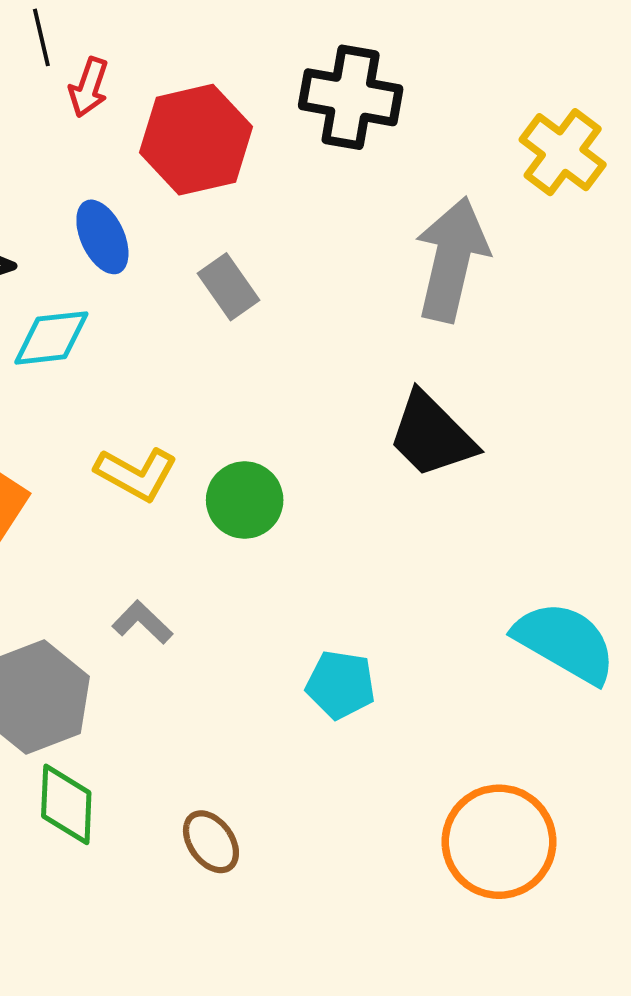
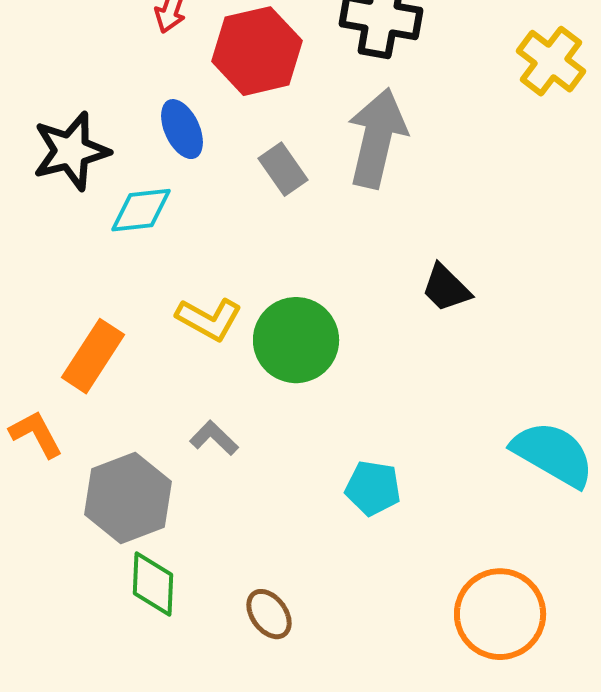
gray arrow: (452, 259) -> (377, 138), moved
black trapezoid: (432, 435) -> (446, 288), size x0.7
green circle: (245, 500) -> (296, 340), size x1.4

